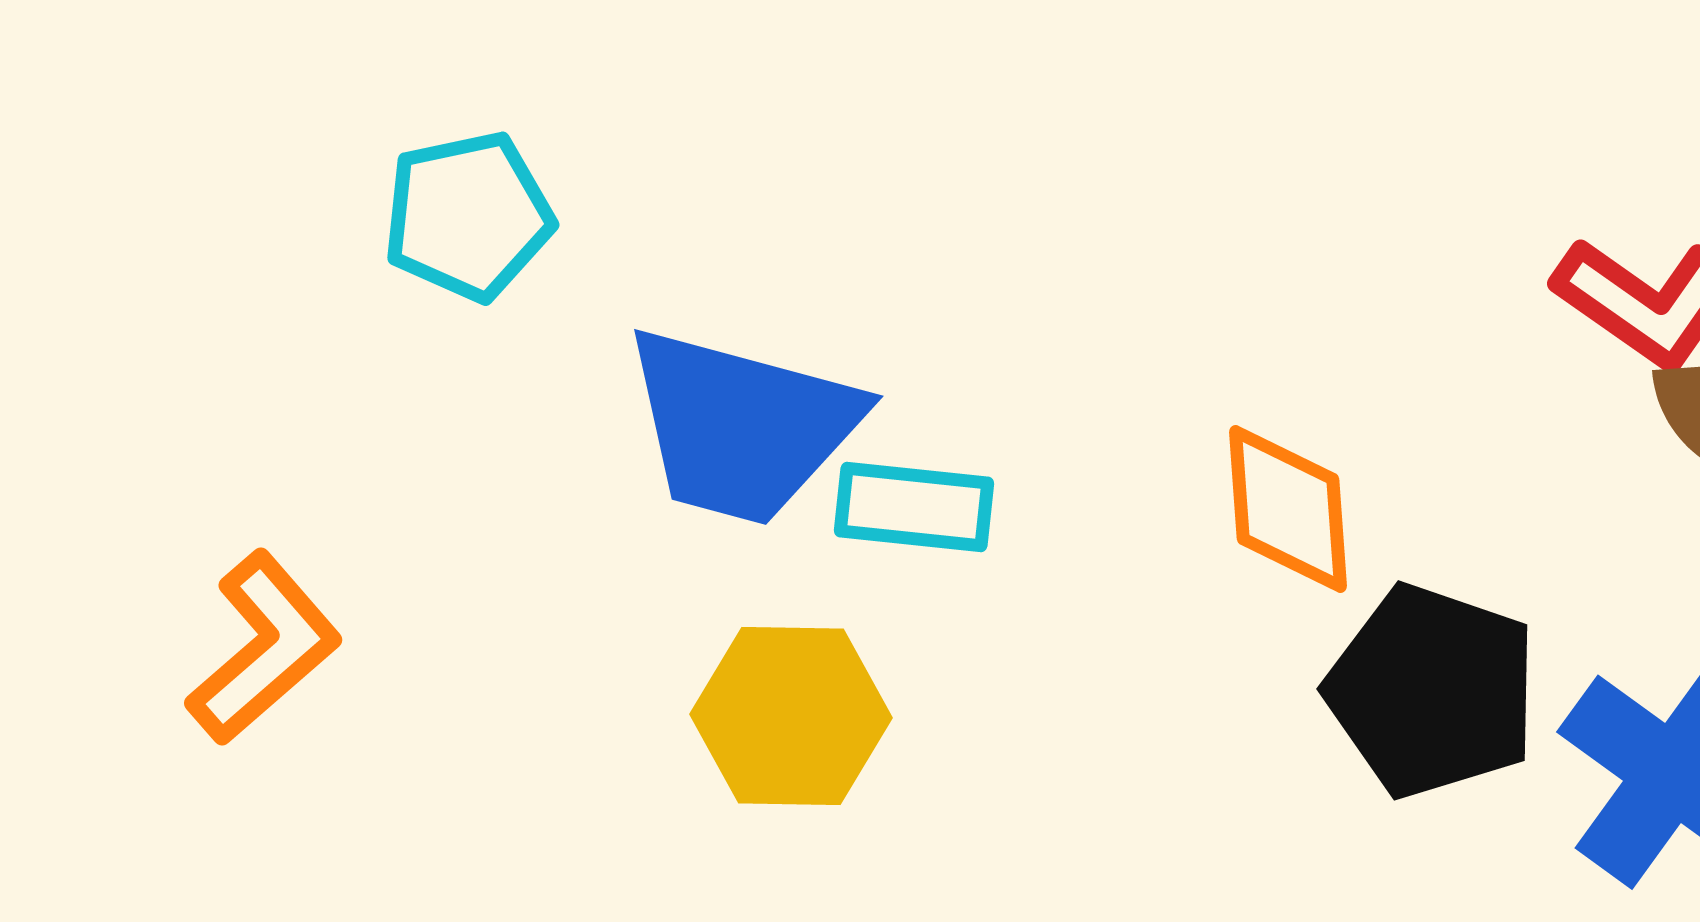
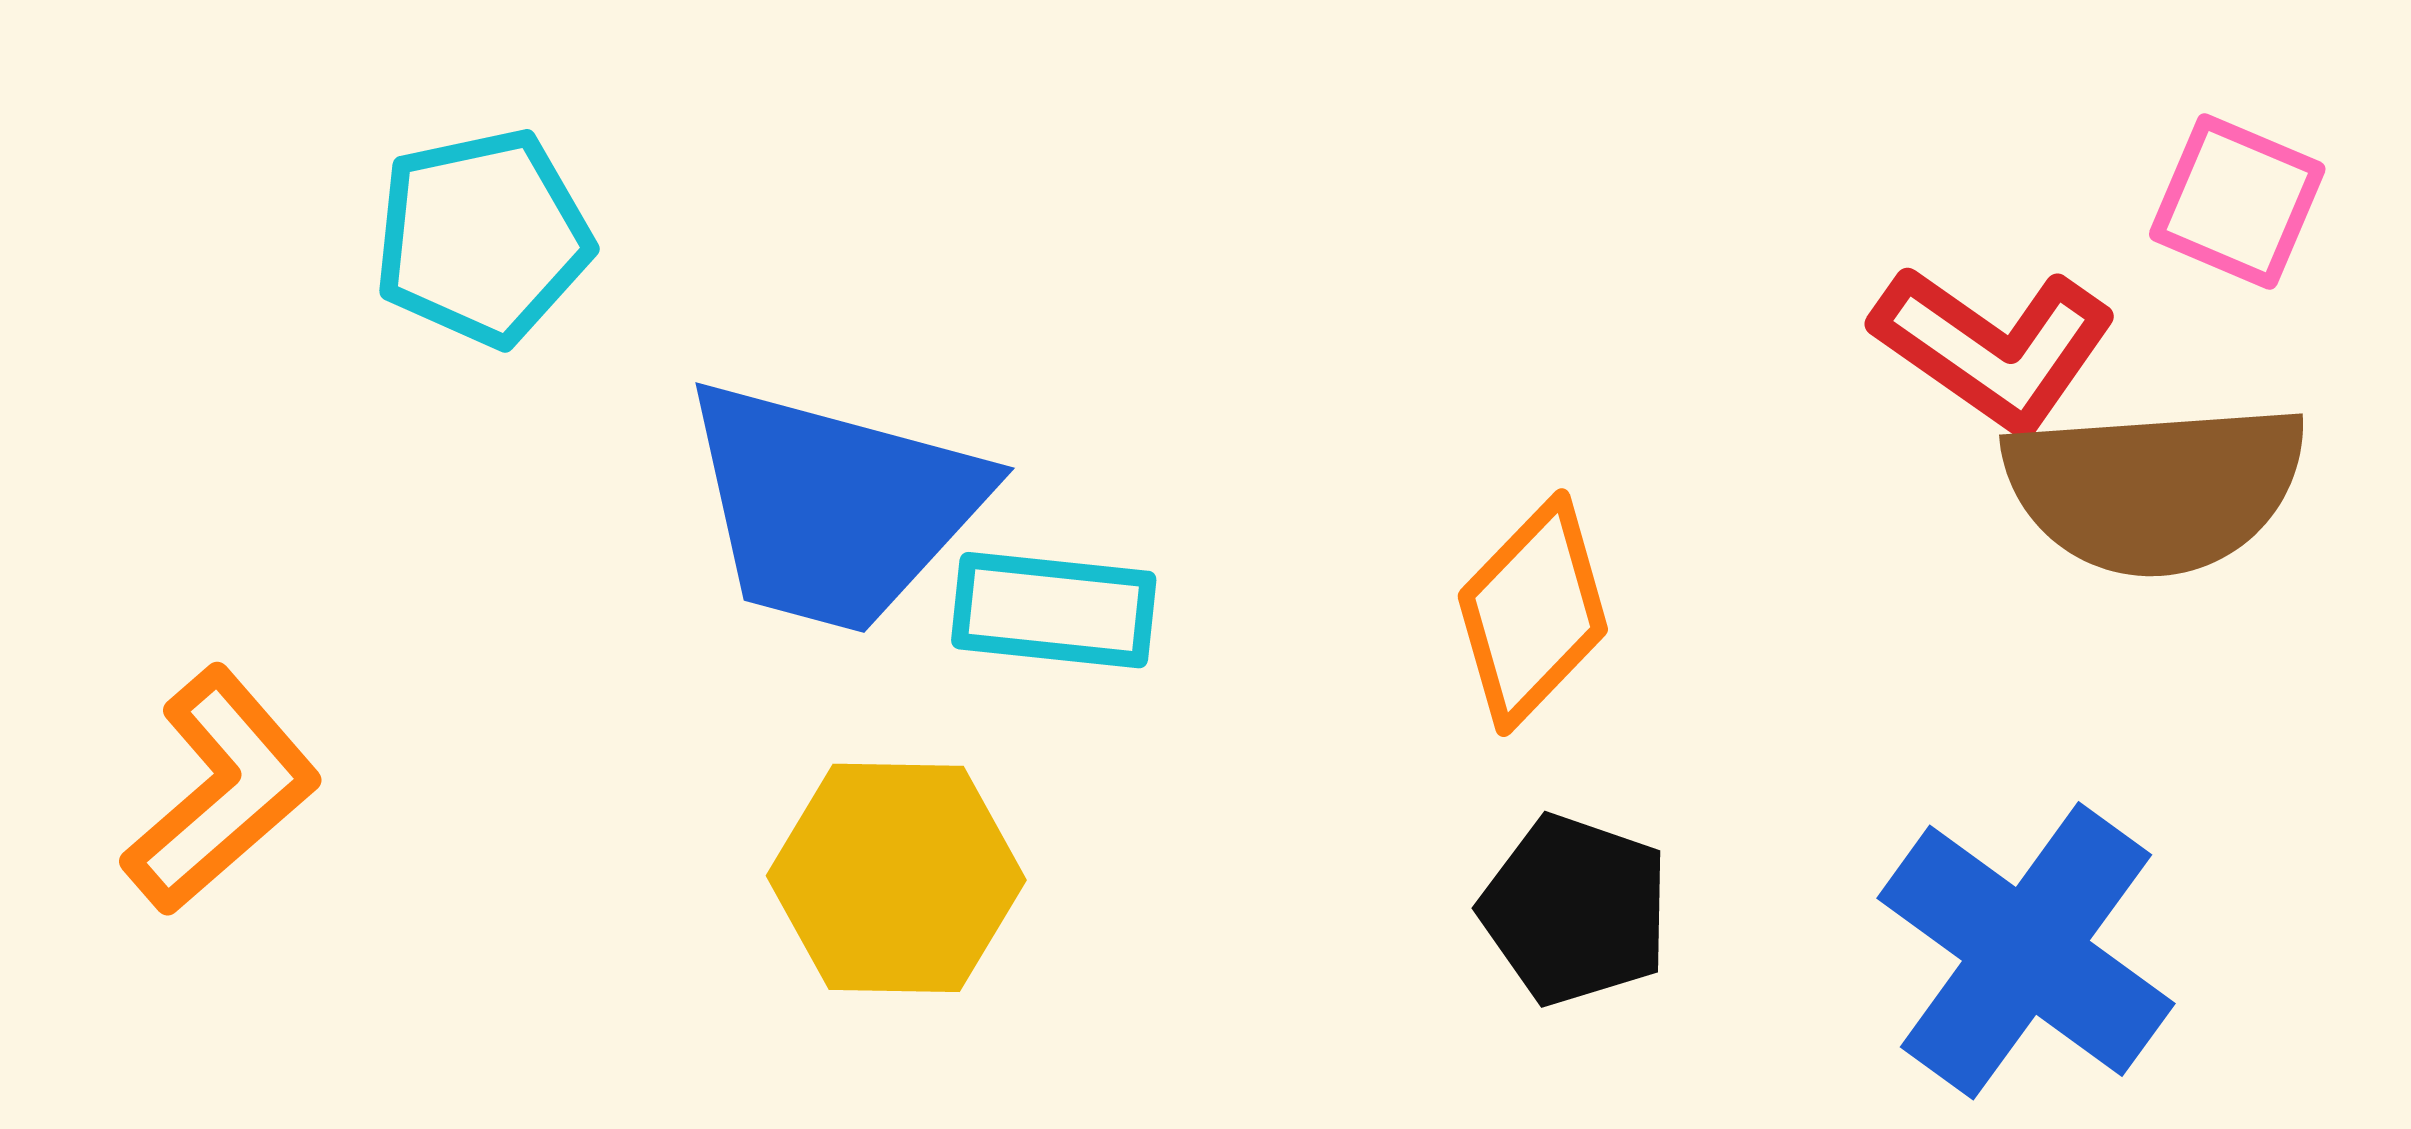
orange diamond: (1288, 509) -> (1533, 613), turned 48
black pentagon: (1432, 691) -> (1575, 910), moved, size x0.7

